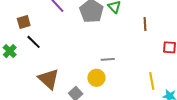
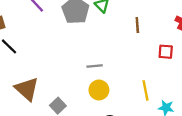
yellow circle: (96, 78) -> (99, 90), moved

